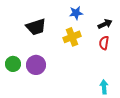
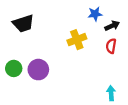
blue star: (76, 13) -> (95, 14), moved
black trapezoid: (36, 27) -> (23, 24), moved

